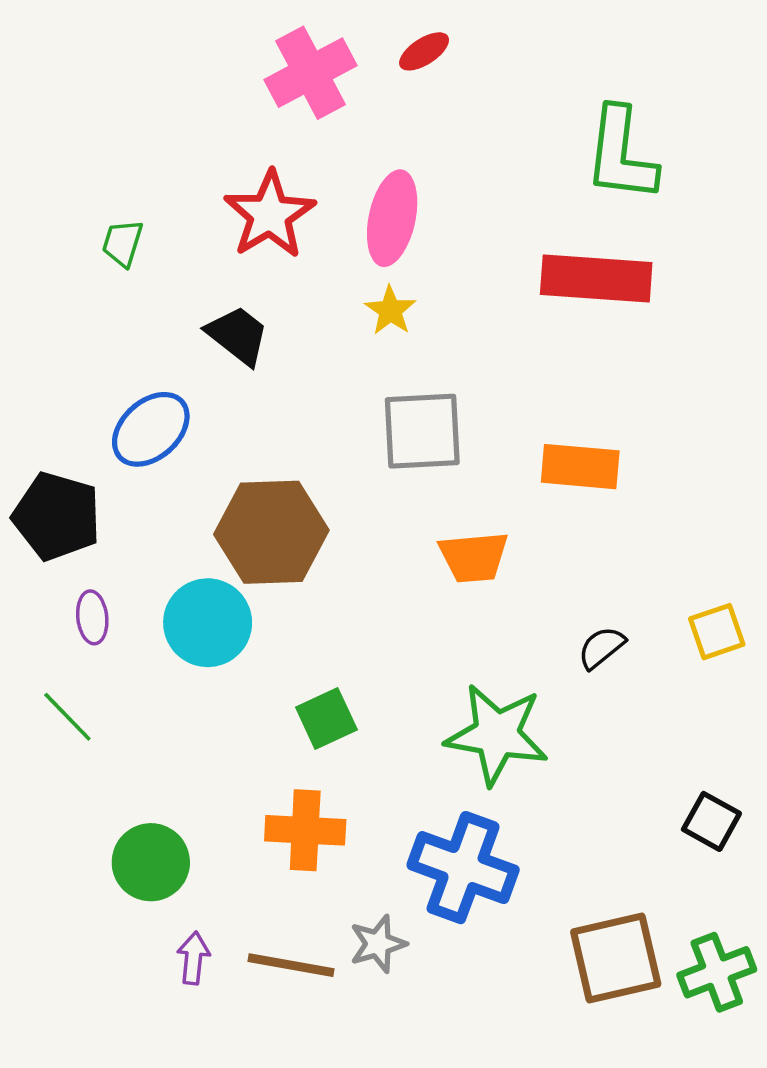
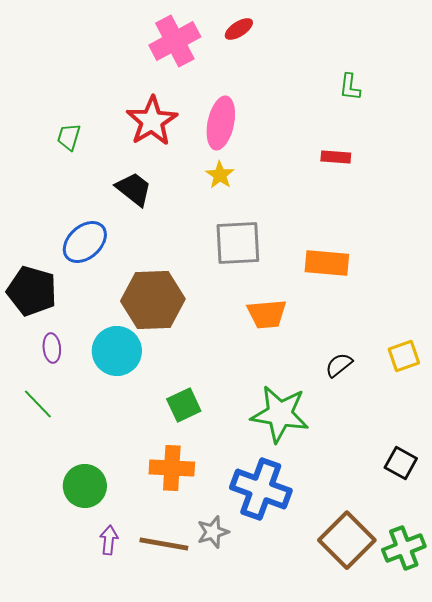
green L-shape: (621, 154) -> (350, 87), size x0.5
red rectangle: (596, 279) -> (336, 157), size x0.5
brown square: (616, 958) -> (347, 540), turned -32

